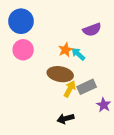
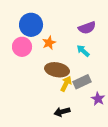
blue circle: (21, 21) -> (31, 25), moved
orange star: (65, 50) -> (49, 43), moved
cyan arrow: (78, 54) -> (83, 51), moved

